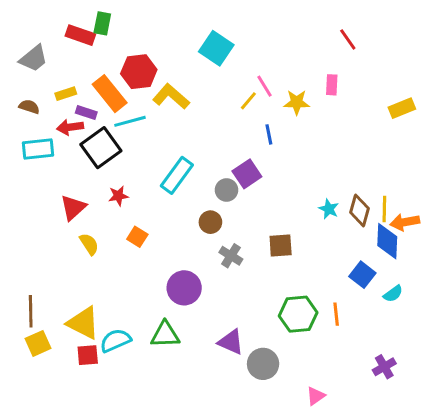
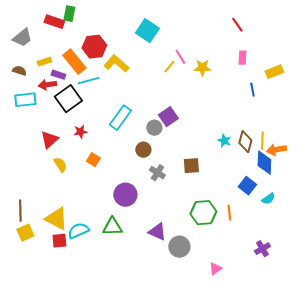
pink rectangle: (332, 85) -> (242, 58), moved
blue line: (269, 134) -> (252, 90), moved

